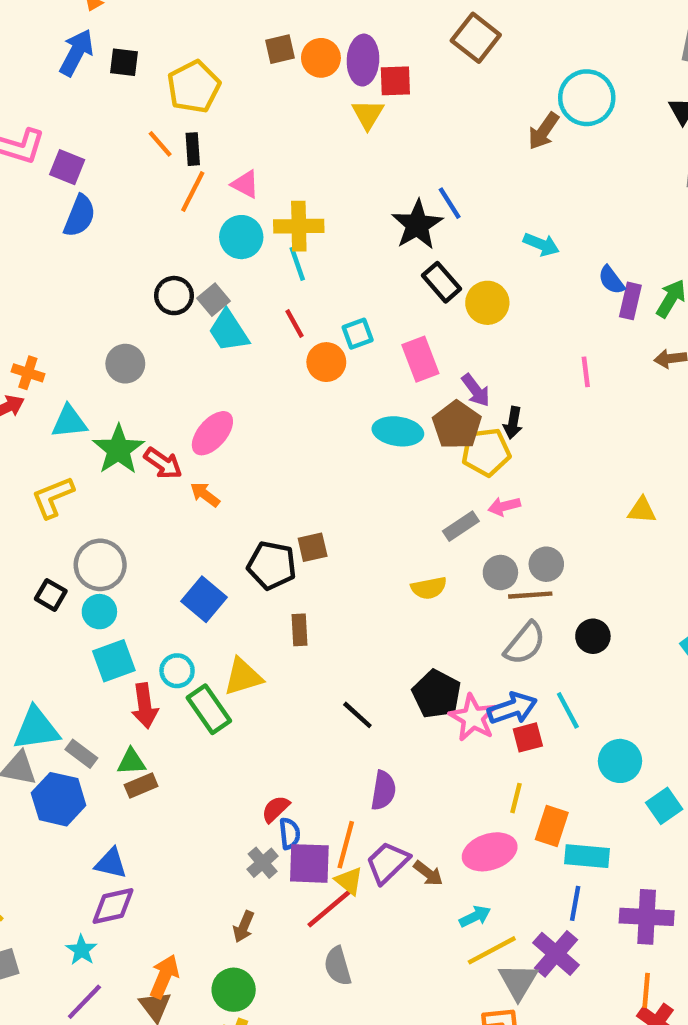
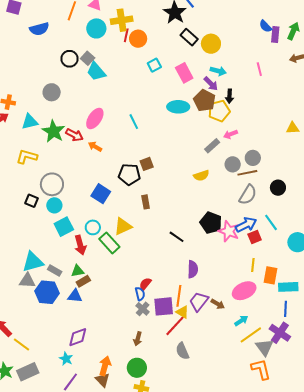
blue semicircle: (80, 216) -> (39, 29), moved, turned 60
cyan arrow: (541, 244) -> (218, 71), moved
cyan line: (297, 264) -> (134, 122), moved
red line: (294, 324) -> (126, 35), moved, turned 48
orange circle: (326, 362) -> (138, 39), moved
yellow L-shape: (53, 497) -> (27, 157), turned 45
blue semicircle: (290, 834) -> (140, 294), moved
blue triangle: (111, 863) -> (75, 296), moved

